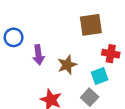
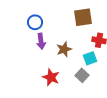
blue circle: (14, 37) -> (35, 22), moved

